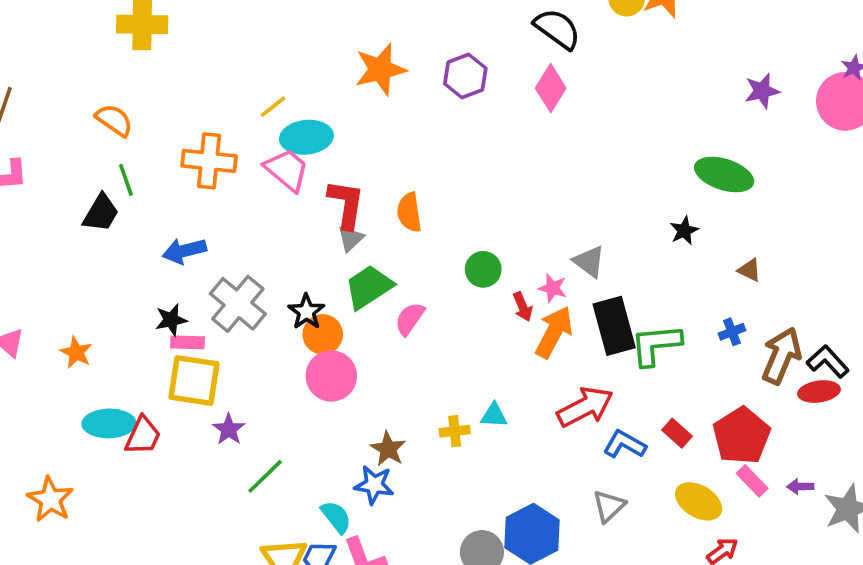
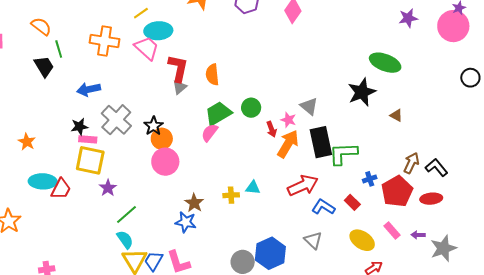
orange semicircle: (114, 120) -> (41, 26), moved
black trapezoid: (101, 213) -> (44, 66), turned -65
black star: (684, 231) -> (362, 92), size x1.8
green trapezoid: (369, 287) -> (218, 113), moved
blue cross: (732, 332) -> (370, 179), moved
brown arrow: (781, 356) -> (411, 163), size x0.7
red ellipse: (819, 392) -> (431, 199), moved
red pentagon: (741, 436) -> (397, 191), moved
gray triangle: (609, 506) -> (313, 240), turned -36
cyan semicircle: (336, 517) -> (125, 240), moved

